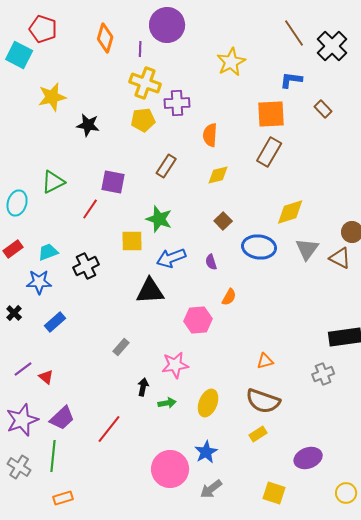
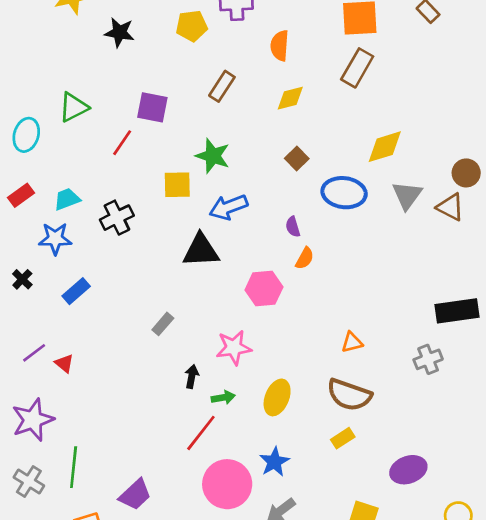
purple semicircle: (211, 262) -> (293, 227), moved
purple trapezoid: (62, 418) -> (135, 495), moved
red line: (109, 429) -> (201, 433), moved

